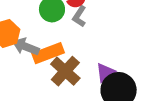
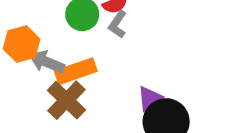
brown cross: (65, 71) -> (66, 100), moved

